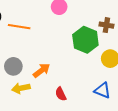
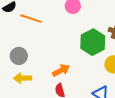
orange arrow: (42, 70) -> (61, 70), moved

